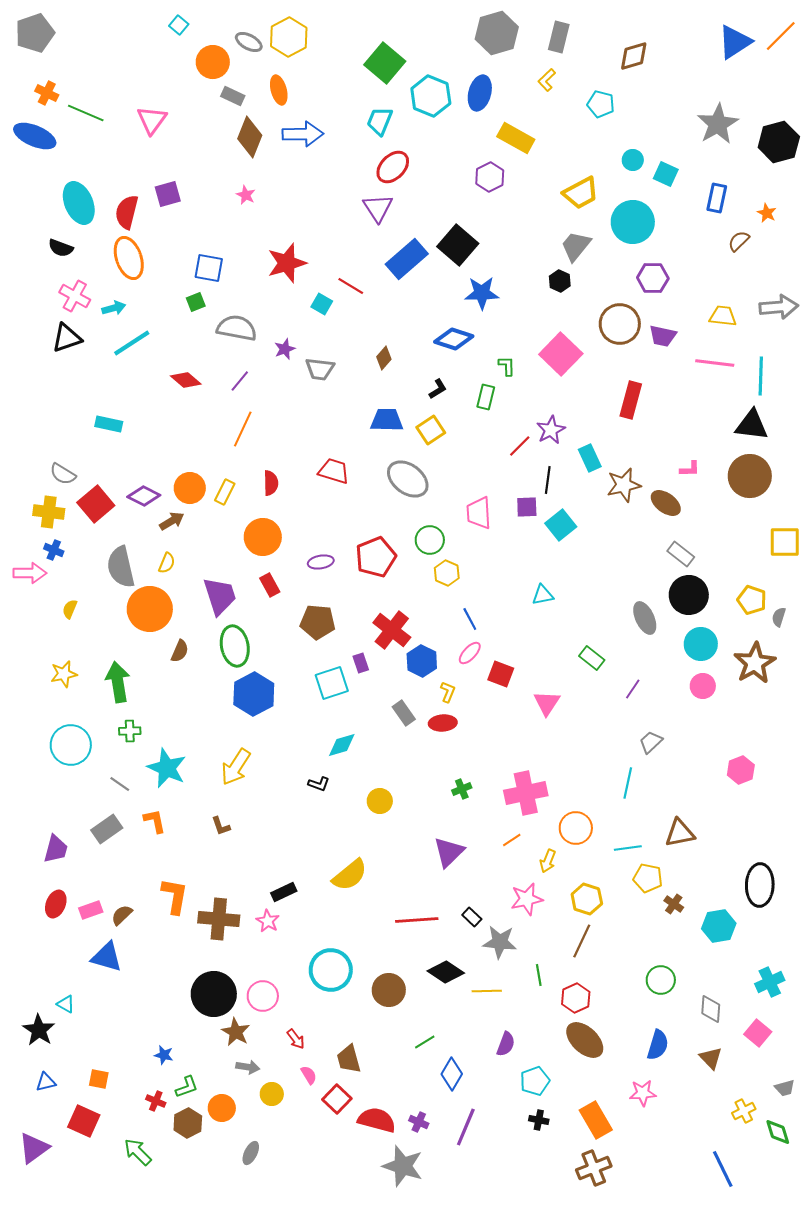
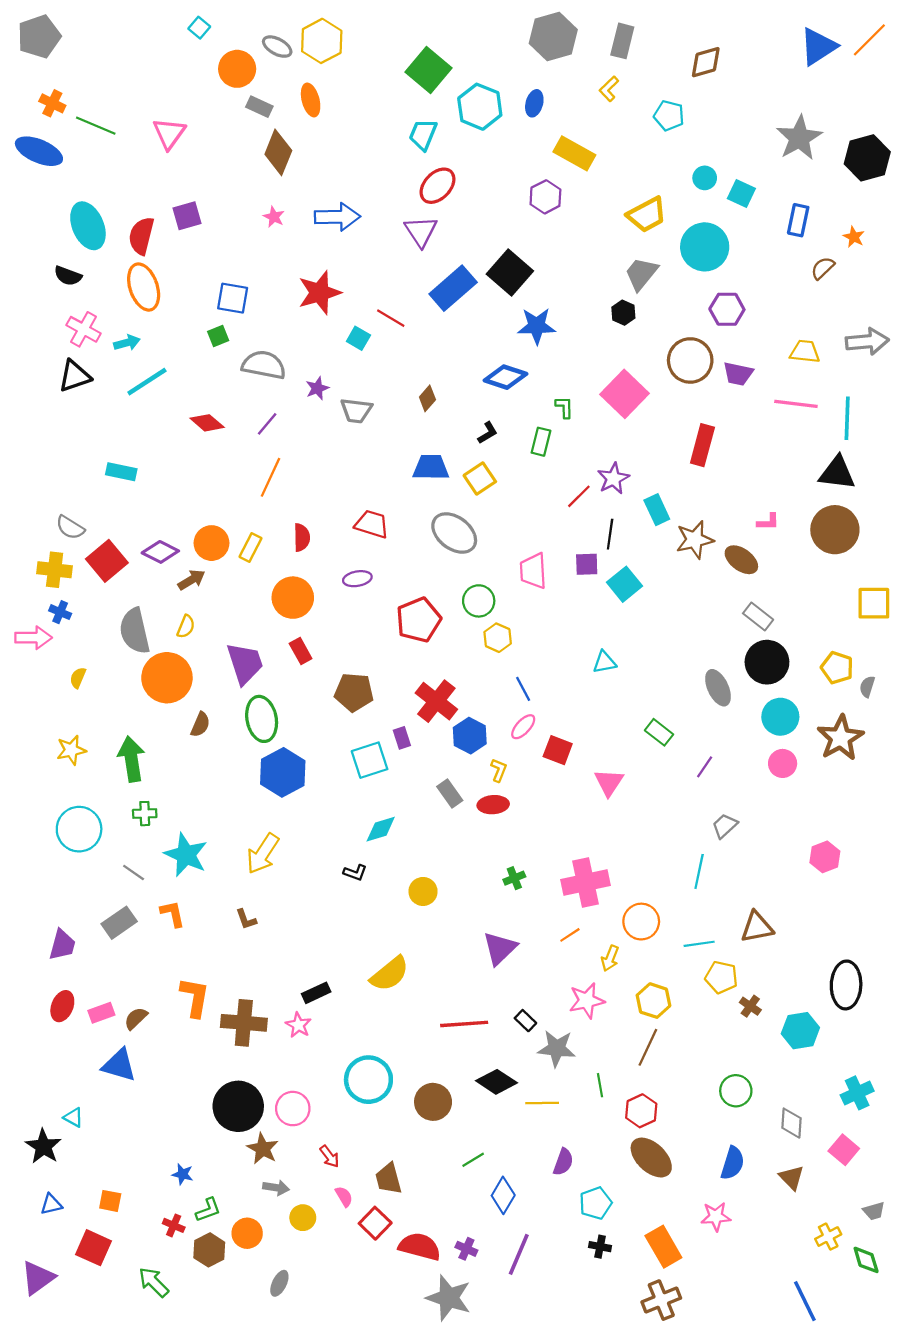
blue ellipse: (480, 93) -> (534, 103), size x0.7
blue arrow: (303, 134) -> (337, 217), moved
purple ellipse: (321, 562) -> (357, 579), moved

